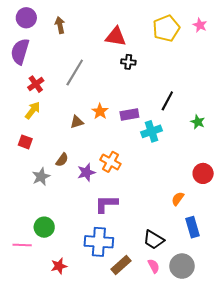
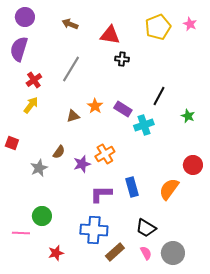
brown arrow: (60, 25) -> (70, 24), moved, turned -56
purple rectangle: (129, 115) -> (123, 109), turned 42
red square: (25, 142) -> (12, 143), moved
orange cross: (110, 162) -> (105, 154), turned 30
orange semicircle: (178, 199) -> (169, 189), size x1.6
blue rectangle: (193, 227) -> (132, 187), moved

